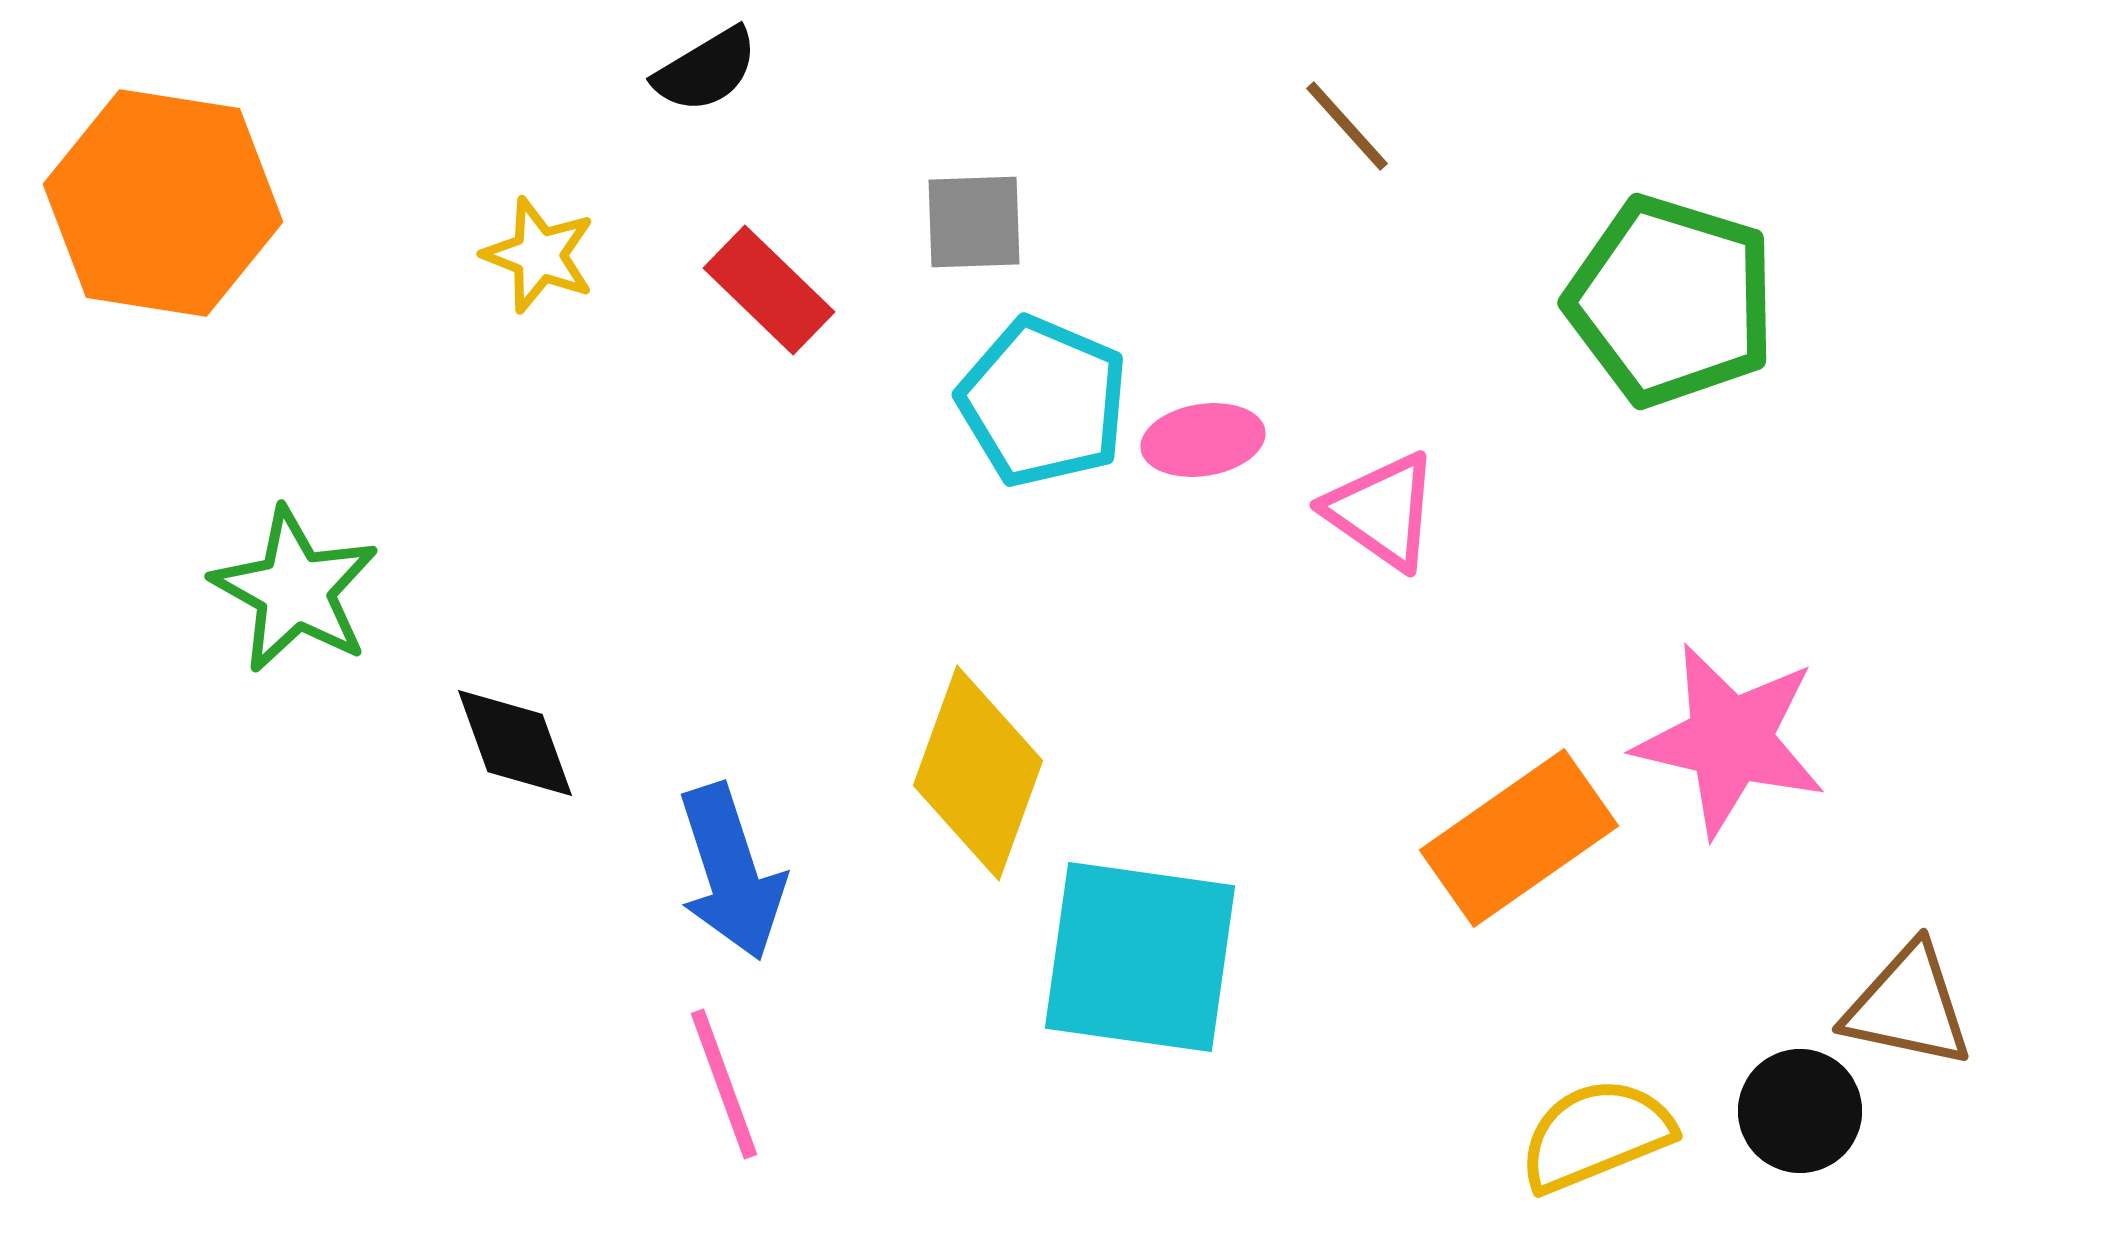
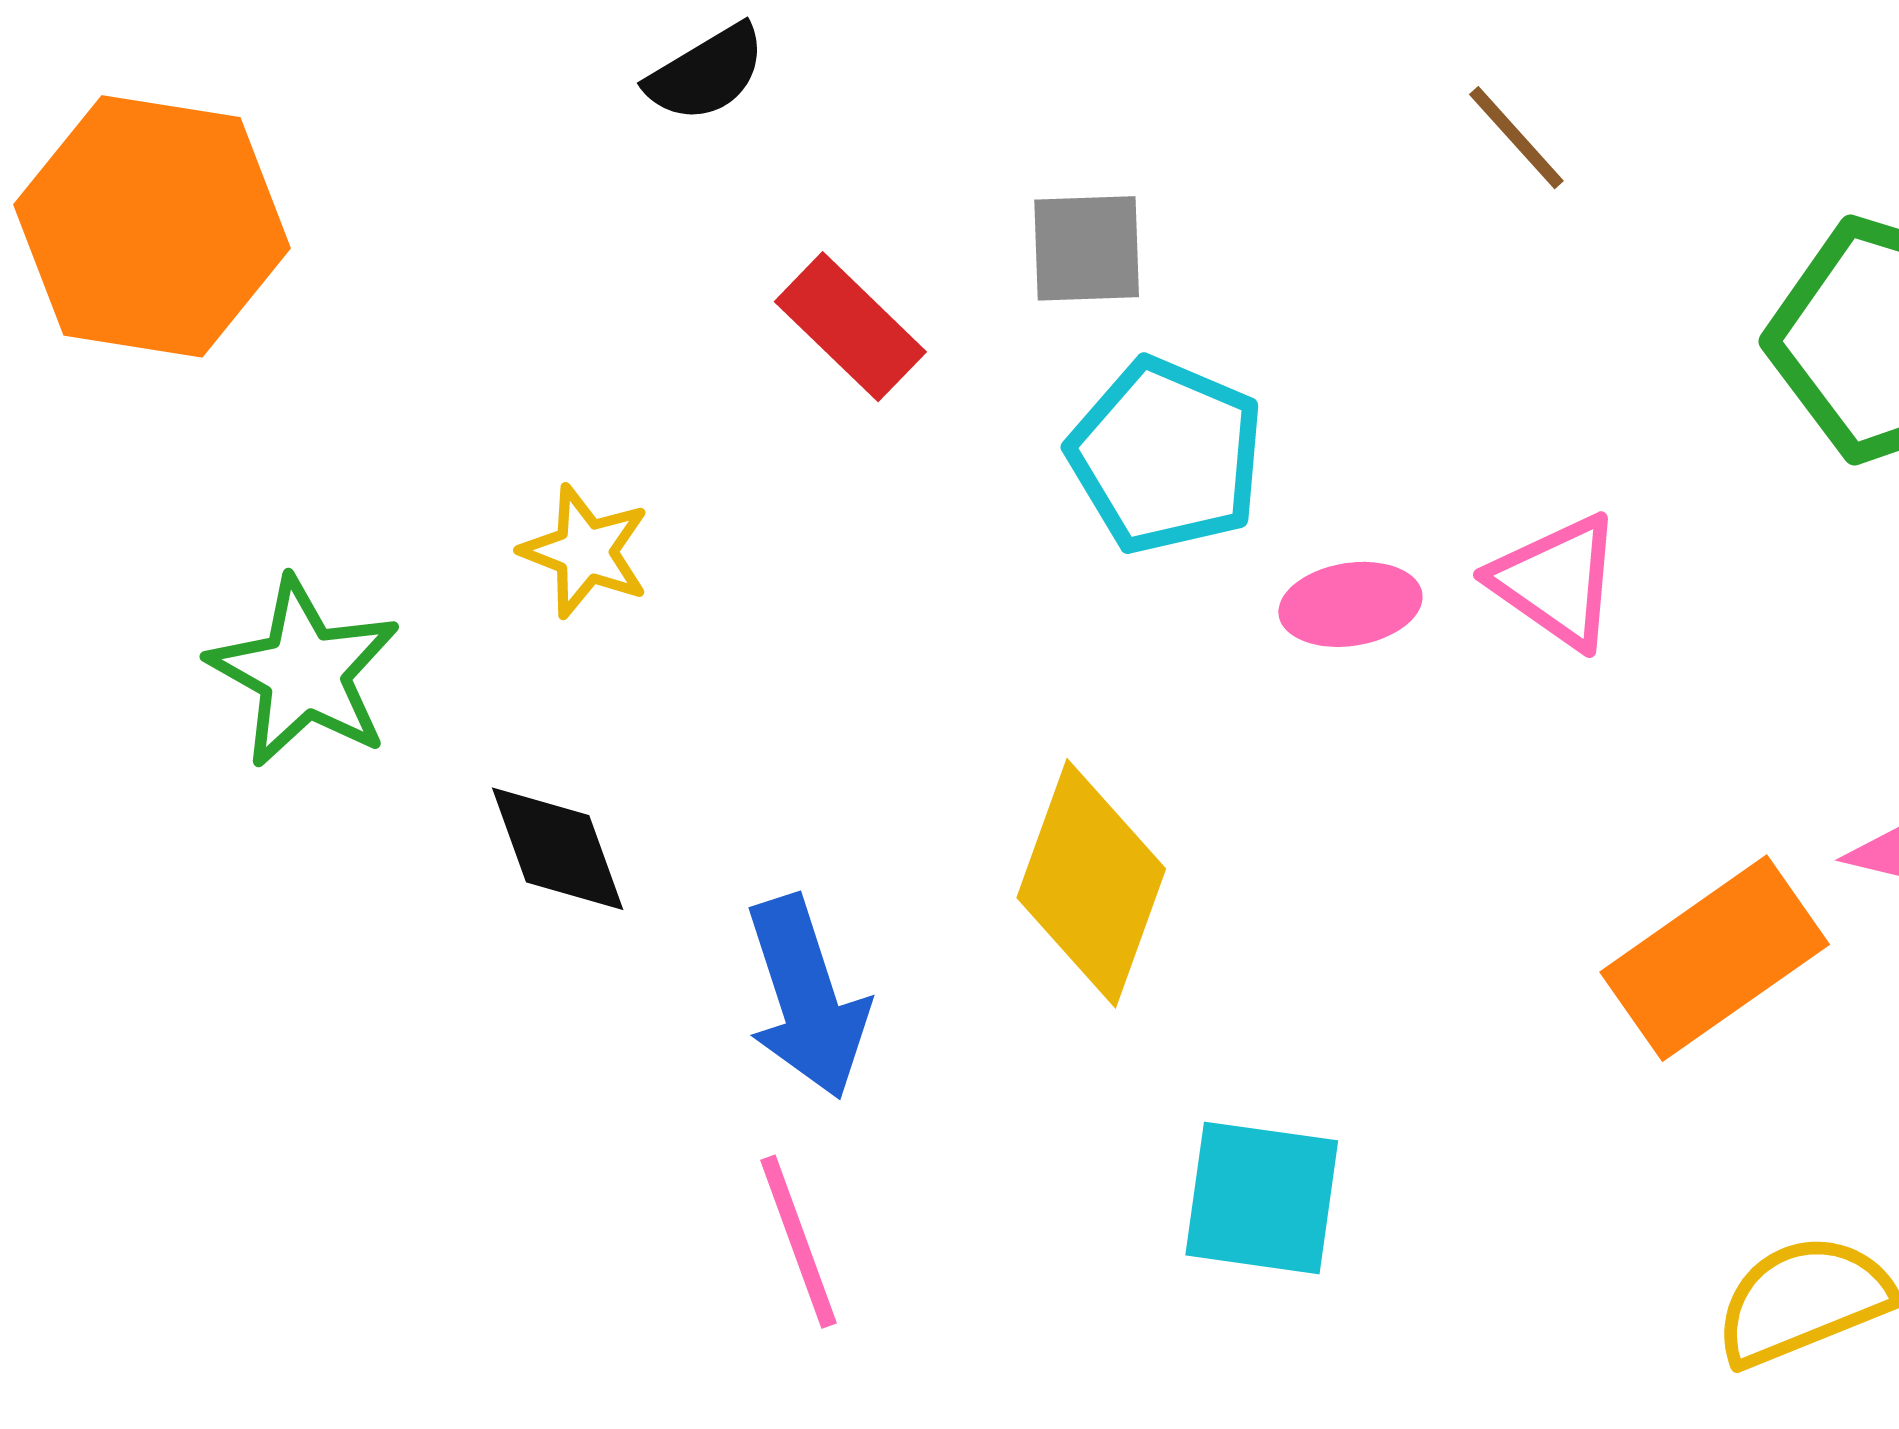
black semicircle: (706, 70) -> (706, 73), moved
yellow star: (539, 255) -> (585, 551), moved
pink ellipse: (1203, 440) -> (1350, 604), moved
cyan square: (1140, 957) -> (1262, 1198), moved, size x0.7

